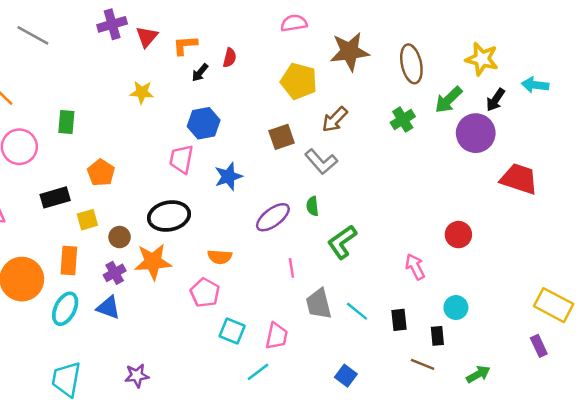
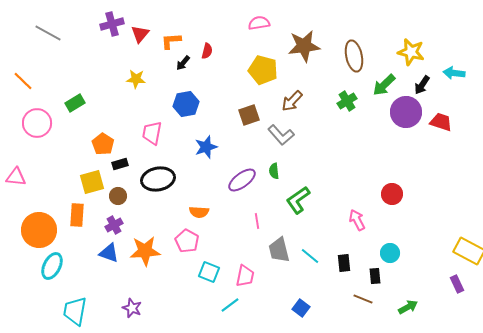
green rectangle: (66, 122) -> (75, 103), turned 54
pink trapezoid: (181, 159) -> (152, 133), moved
red trapezoid: (519, 179) -> (441, 122), moved, size x0.7
black rectangle: (55, 197) -> (120, 164), moved, size x0.7
yellow square: (87, 220) -> (92, 182), size x1.4
orange star: (153, 262) -> (145, 251), moved
cyan ellipse: (65, 309) -> (52, 266), moved
purple star: (137, 376) -> (132, 308), turned 30

